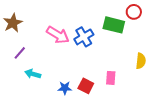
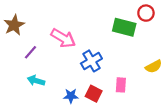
blue cross: (84, 37) -> (91, 61), moved
purple line: (20, 53) -> (31, 52), moved
yellow semicircle: (141, 61) -> (154, 66), turned 56

